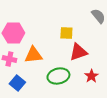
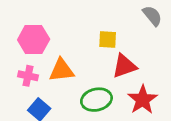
red star: (91, 76) -> (143, 100), size x1.5

